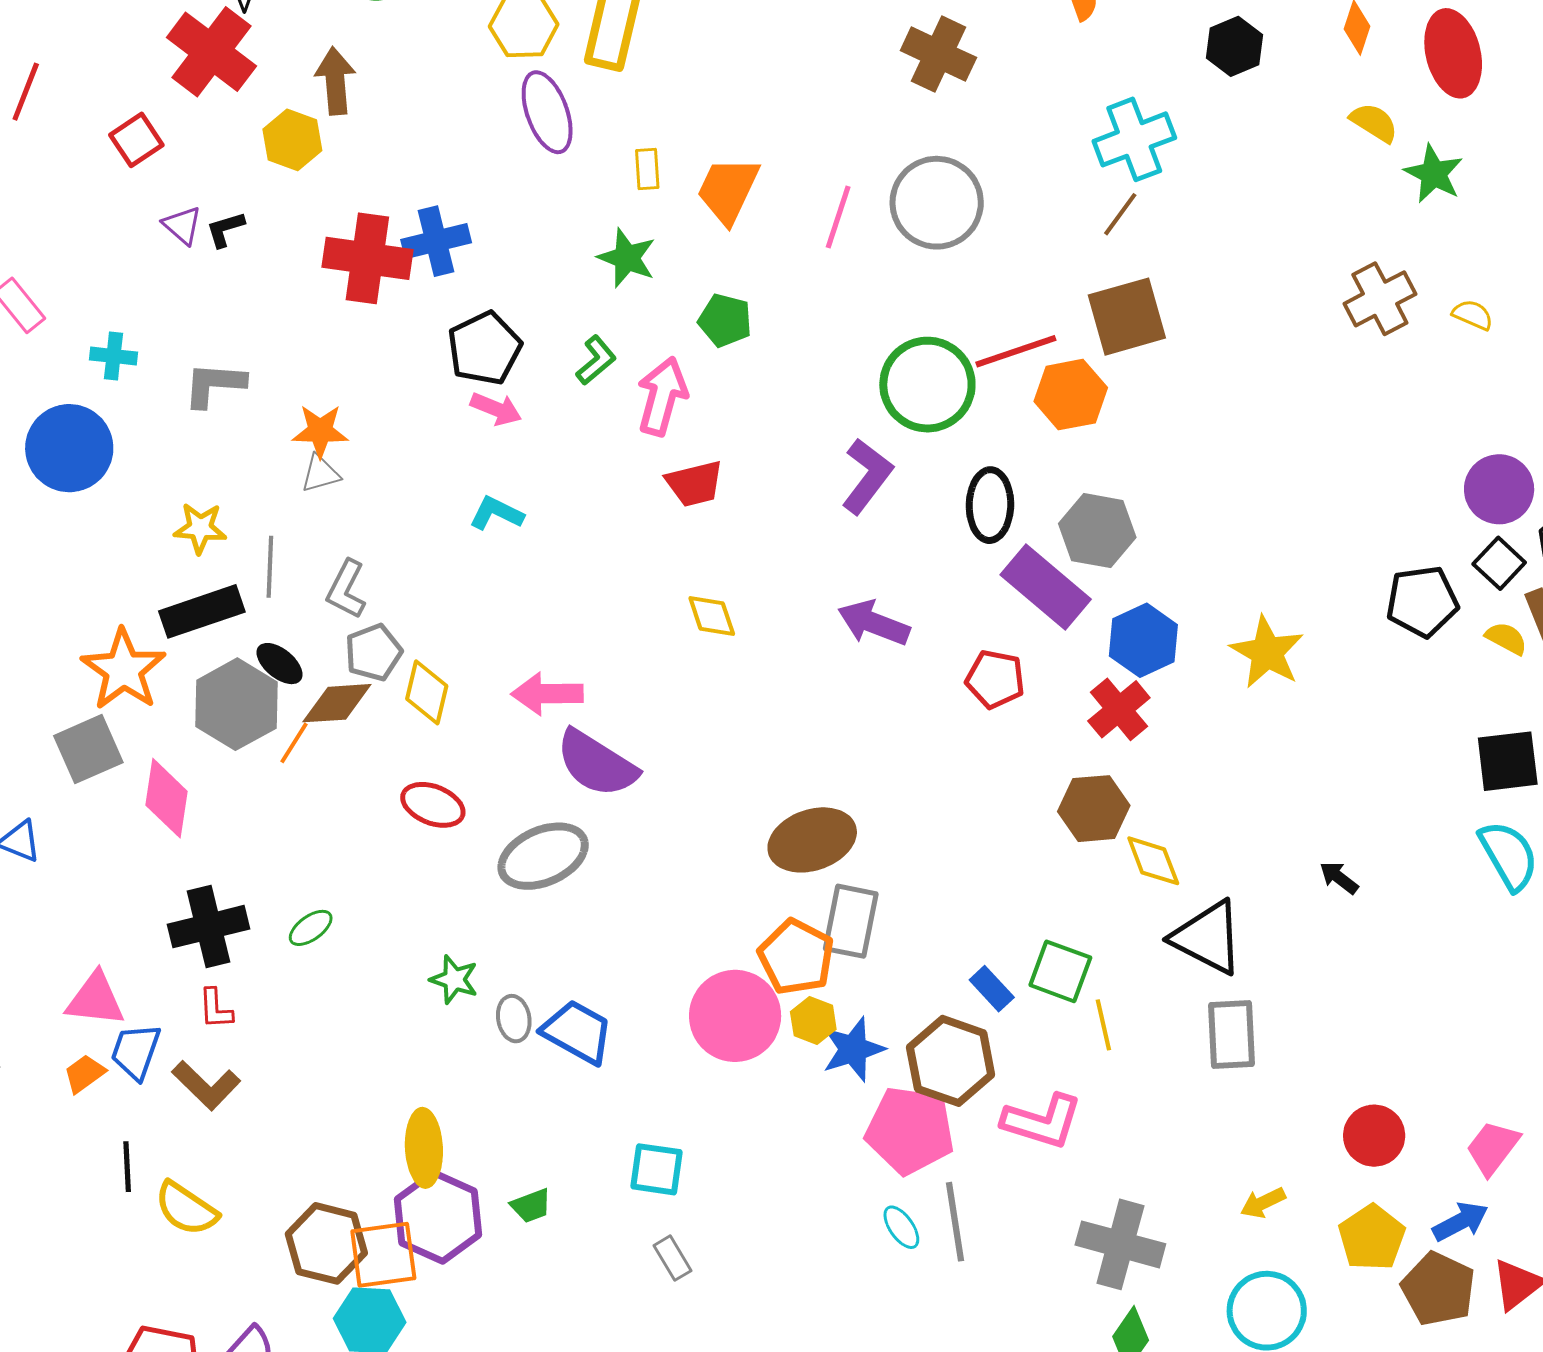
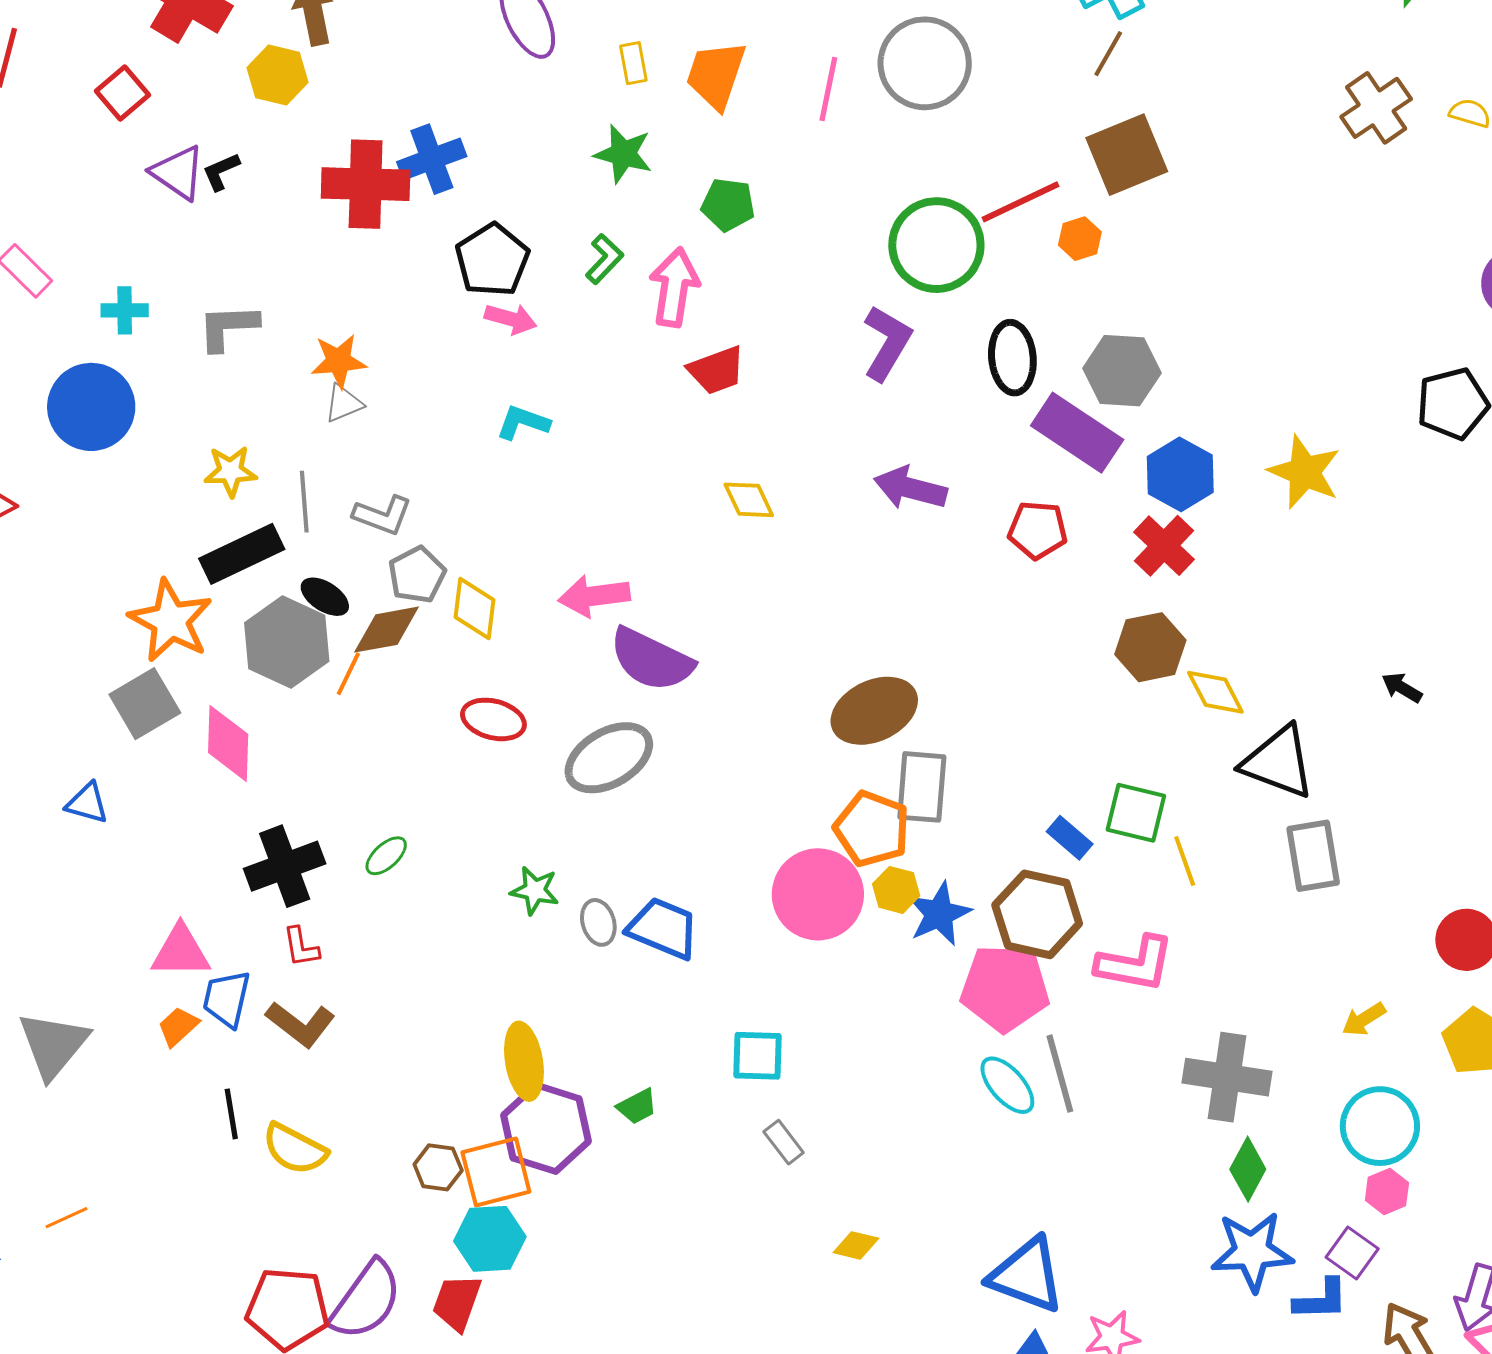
purple triangle: (182, 225) -> (178, 173), size x1.4
orange hexagon: (1071, 395) -> (1080, 239), size x0.6
gray L-shape: (346, 589) -> (383, 515), turned -90
cyan ellipse: (901, 1227) -> (1007, 1085), size x1.4
brown hexagon: (326, 1243) -> (438, 1167), size x0.6

